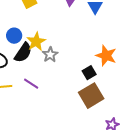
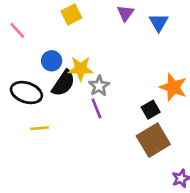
yellow star: (36, 42) -> (81, 69), turned 30
purple line: (31, 84) -> (96, 108), moved, turned 35

